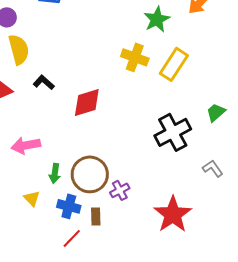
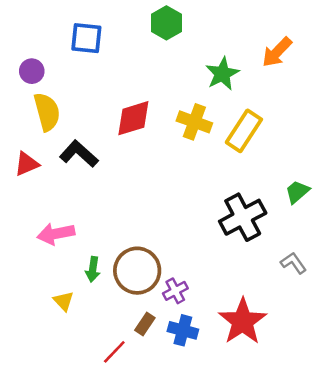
black L-shape: (44, 82) -> (79, 154), size x1.4
red diamond: (87, 102) -> (133, 118), moved
blue cross: (69, 206) -> (183, 330), moved
brown rectangle: (96, 216) -> (145, 324), turned 36

